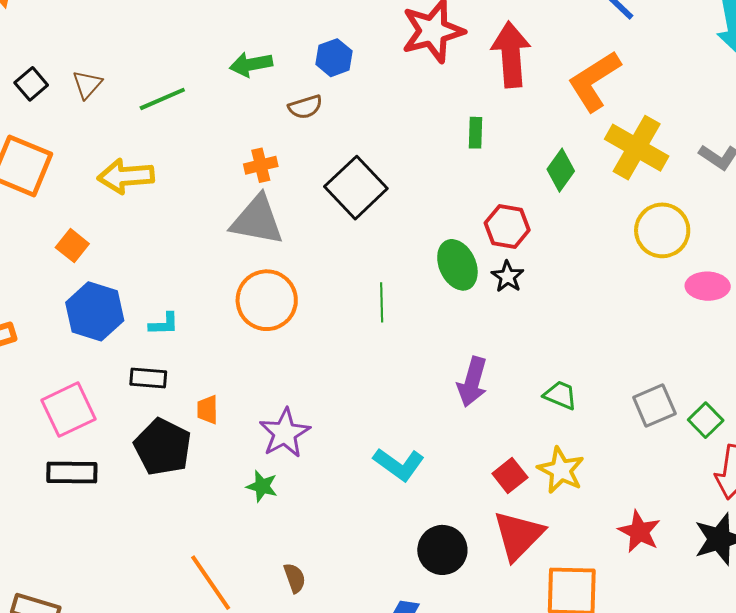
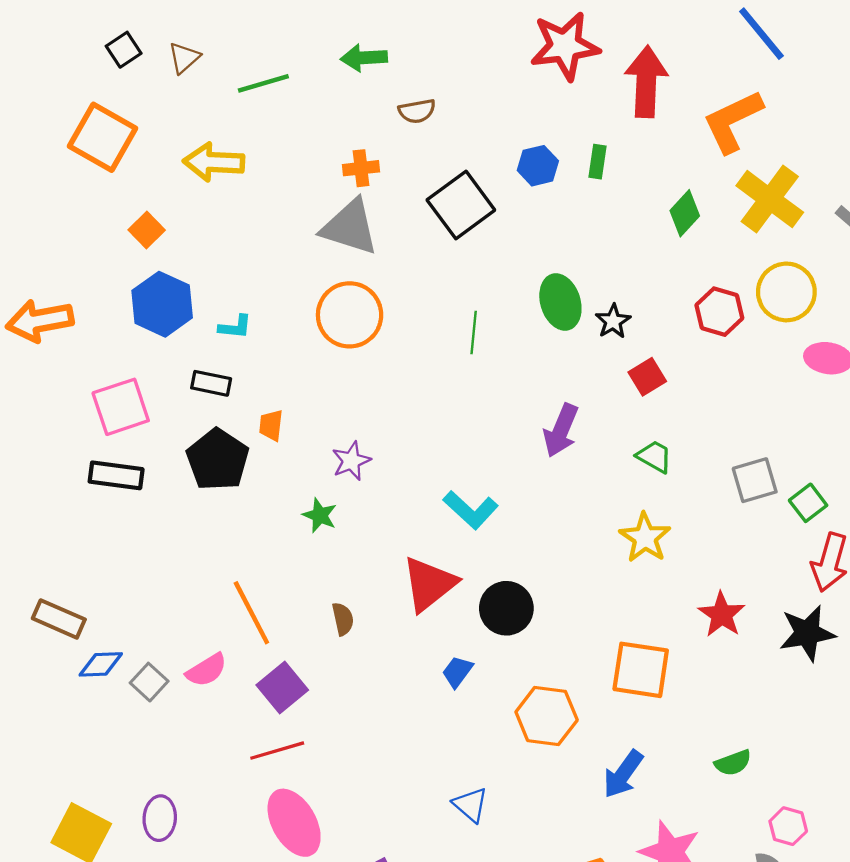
blue hexagon: (334, 58) -> (538, 166), moved
red hexagon: (507, 227) -> (719, 312), moved
purple star: (285, 433) -> (351, 461), size x0.7
red square: (510, 476) -> (647, 377), moved
red triangle: (518, 535) -> (429, 584), moved

